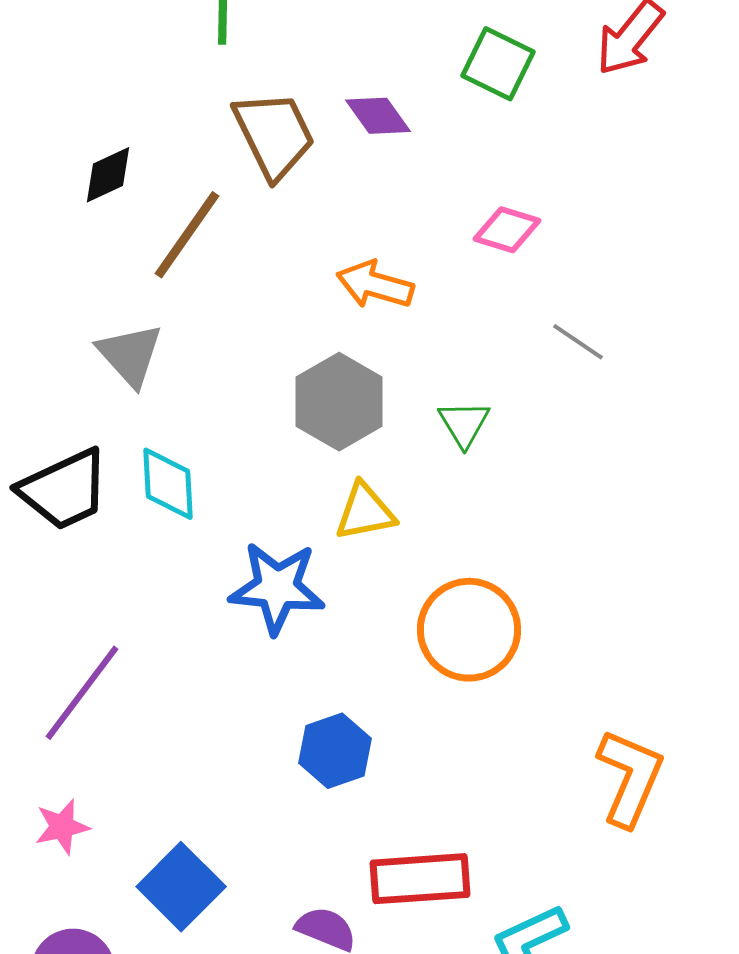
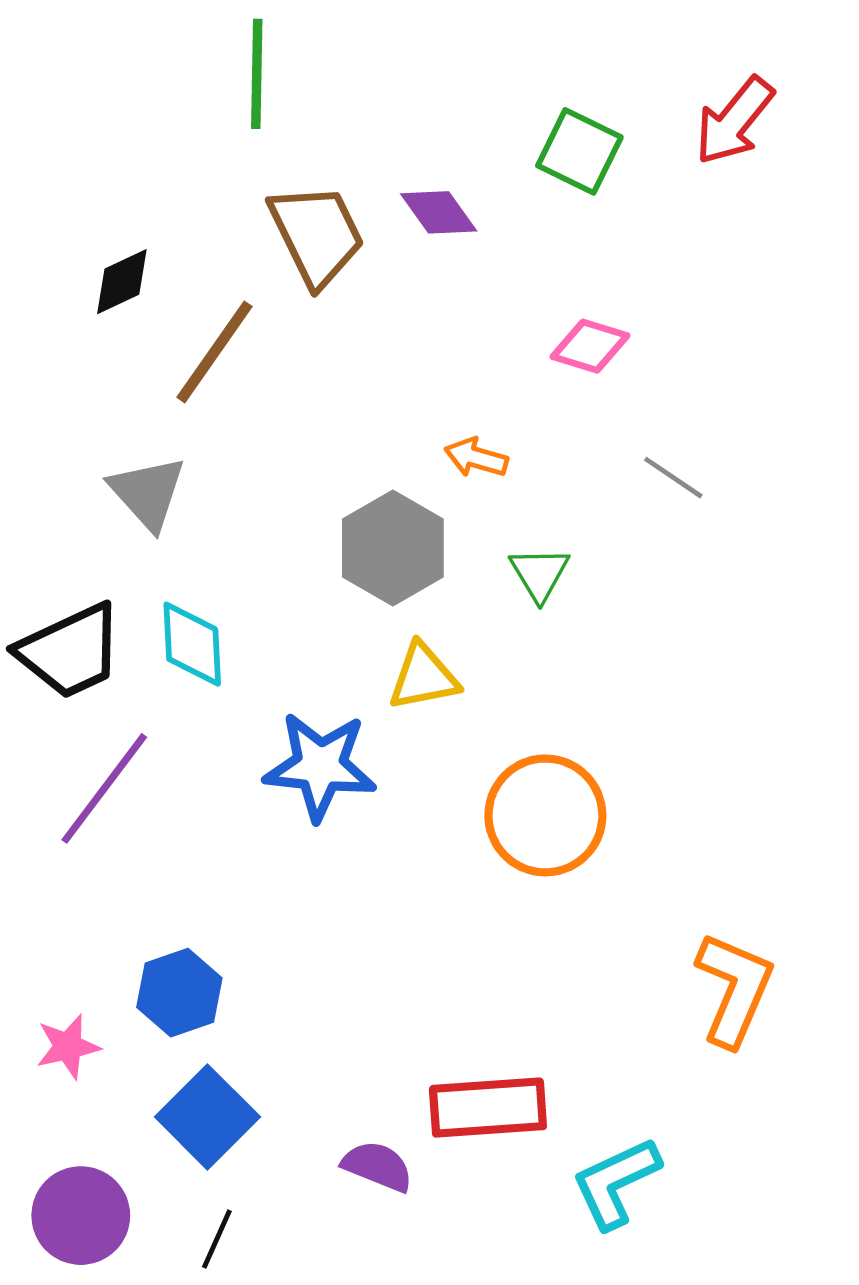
orange arrow: (375, 285) -> (476, 458), moved, size x0.7
purple line: (82, 693) -> (104, 788), moved
blue hexagon: (335, 751) -> (179, 993), moved

